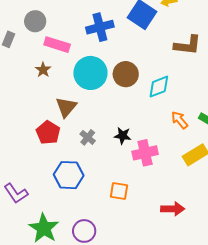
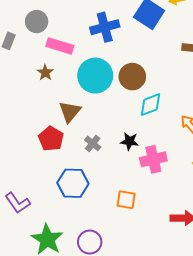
cyan diamond: (159, 87) -> (151, 105), moved

